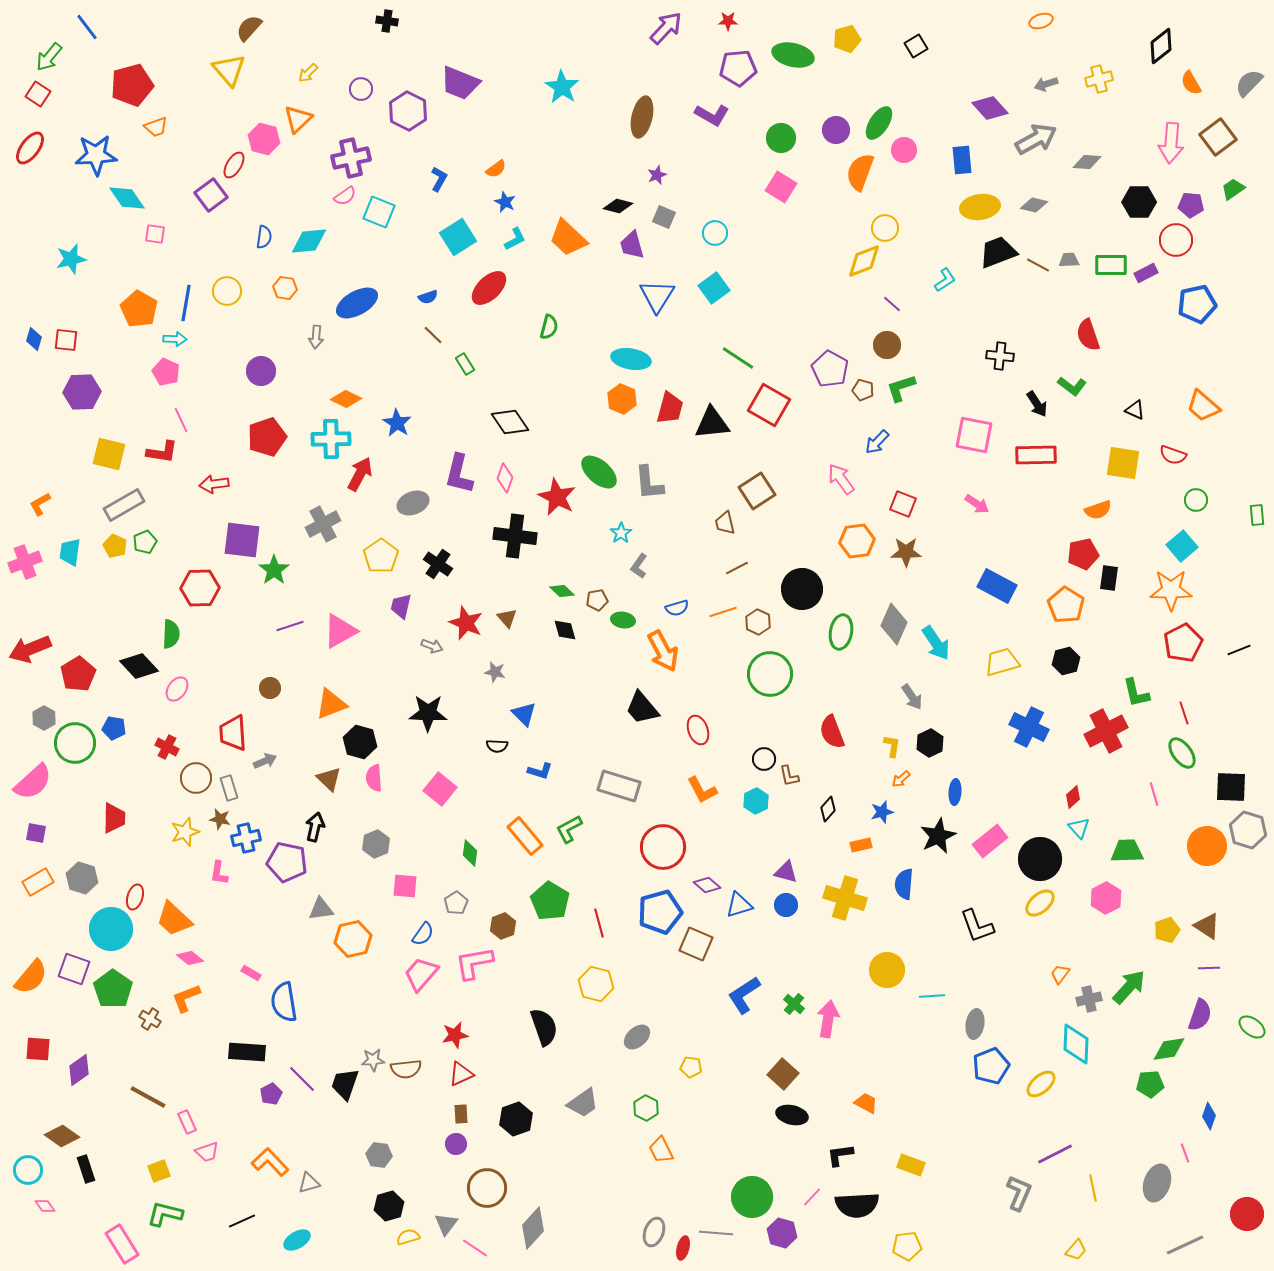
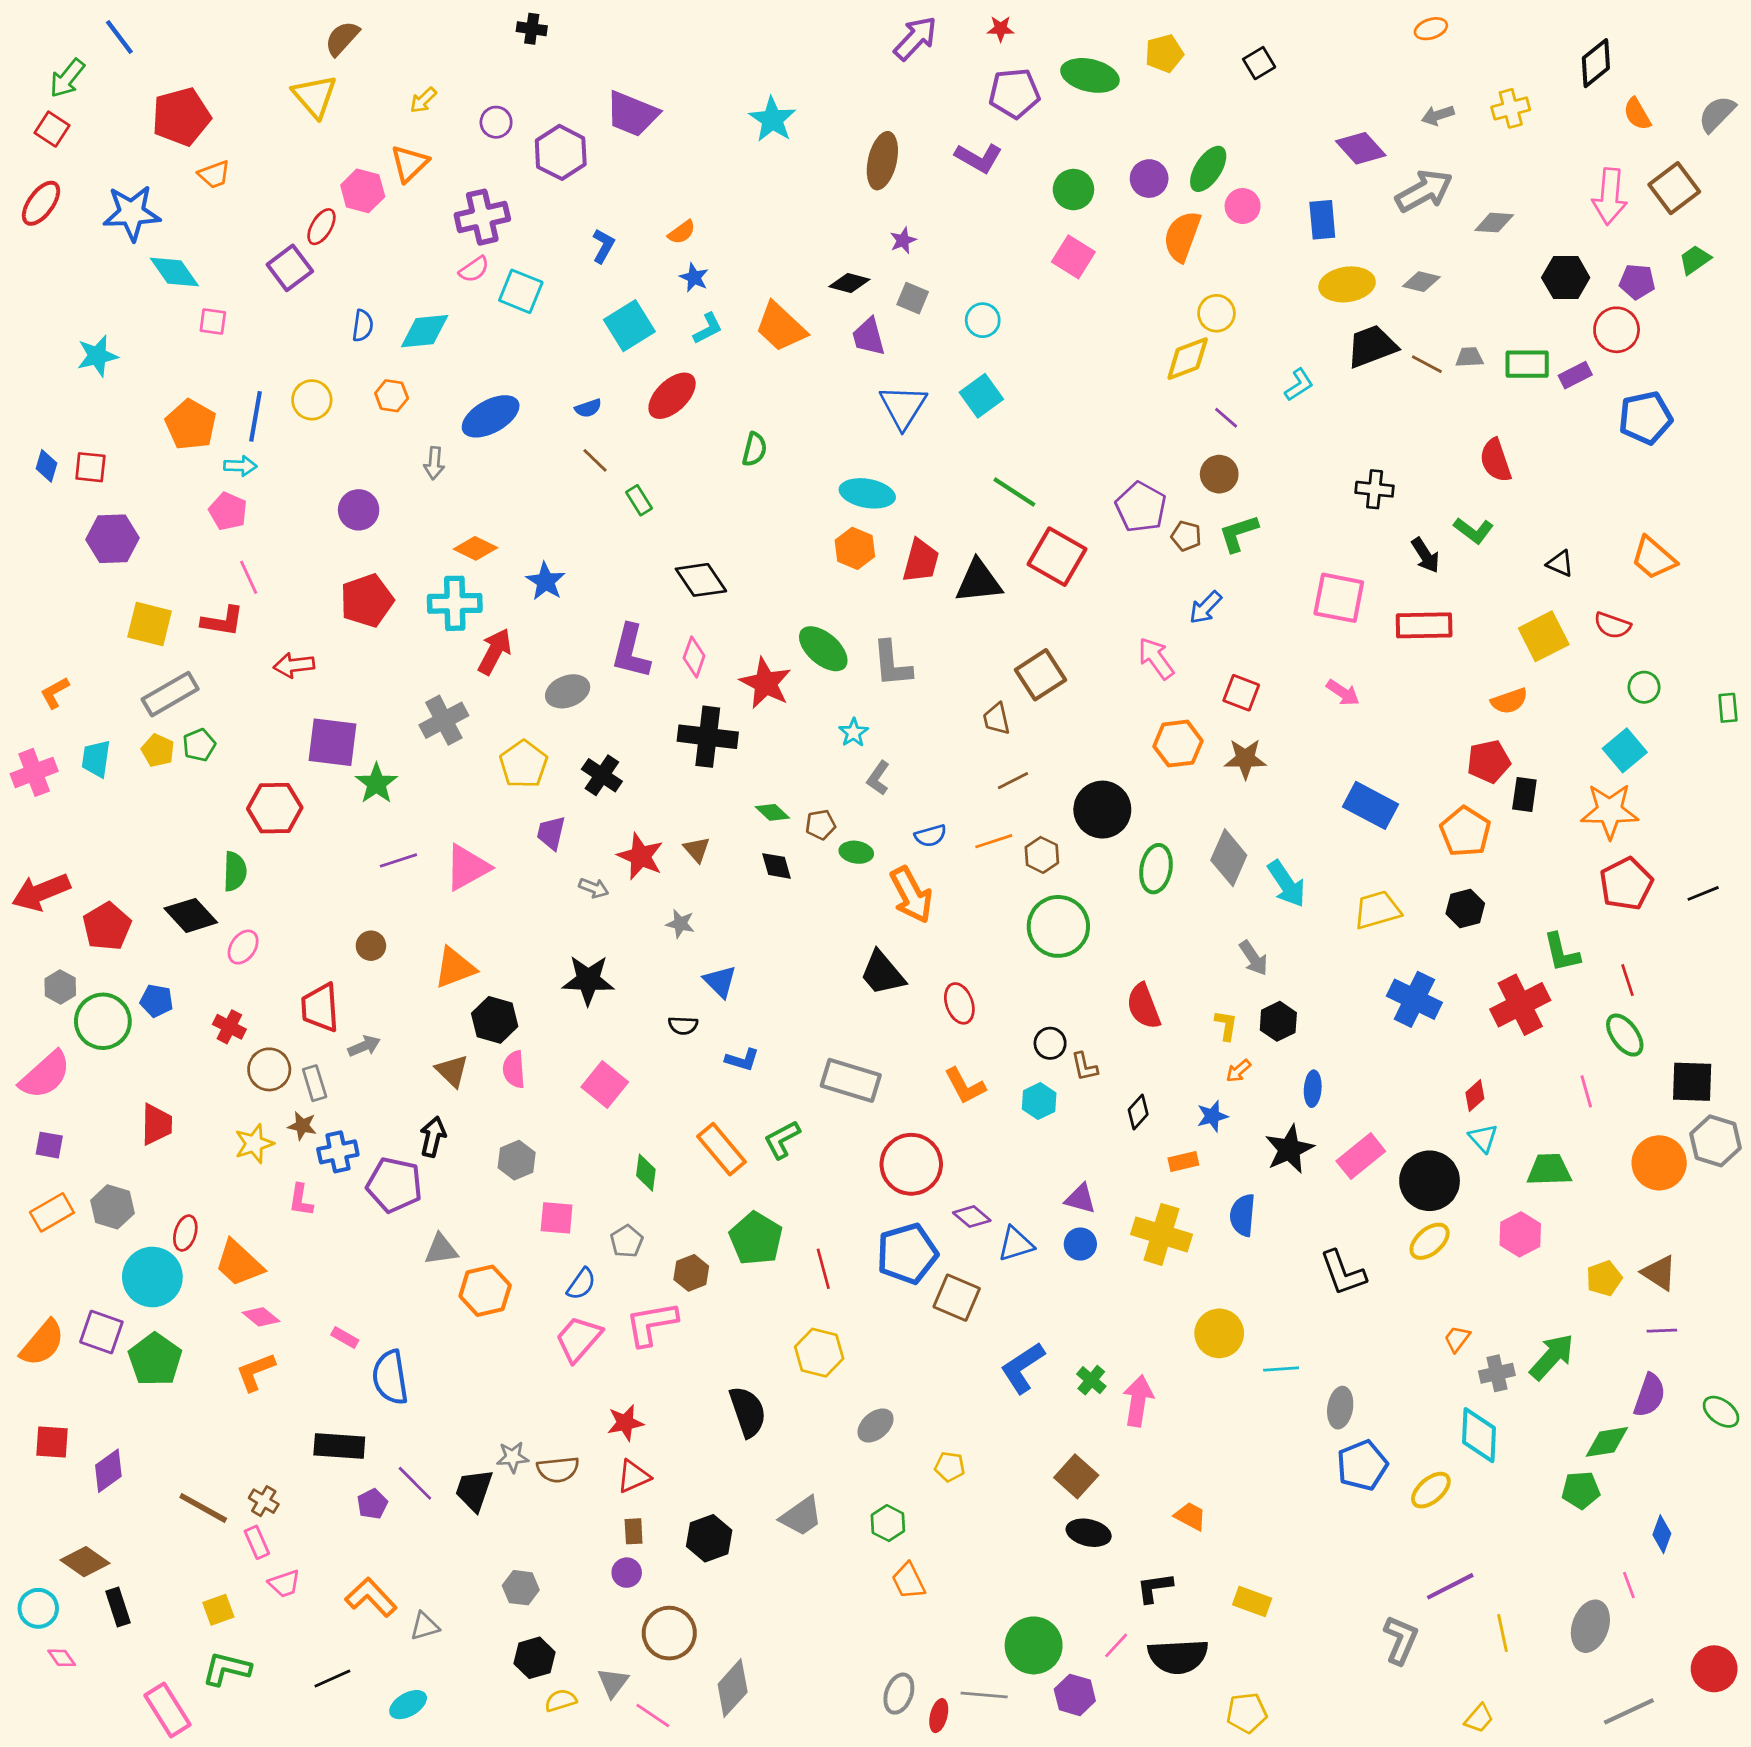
yellow square: (1123, 463) -> (1544, 636), turned -36
brown cross: (150, 1019) -> (264, 1501), moved

